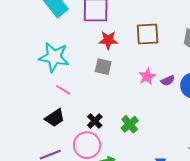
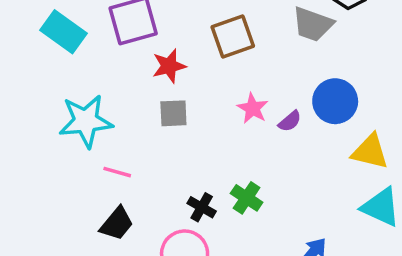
purple semicircle: (168, 81) -> (290, 121), moved
black cross: (95, 121) -> (202, 207), moved

